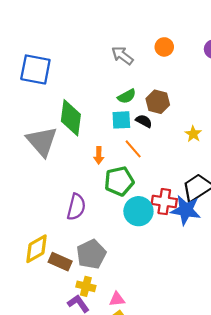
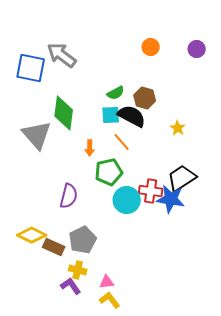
gray arrow: (122, 56) -> (62, 55), moved, size x1.4
black semicircle: (144, 121) -> (132, 116), size x1.8
yellow diamond: (36, 249) -> (32, 235), turned 56

